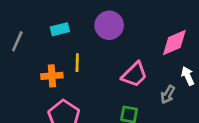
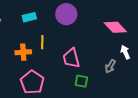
pink diamond: (174, 43) -> (115, 27), turned 70
pink trapezoid: (134, 75) -> (71, 58), moved, turned 120

